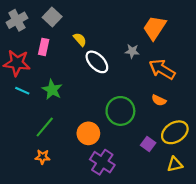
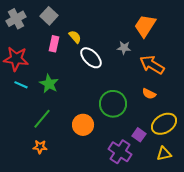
pink rectangle: (44, 47) -> (54, 44), moved
purple cross: (102, 162) -> (120, 152), moved

